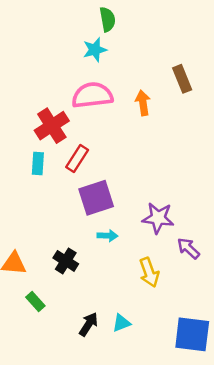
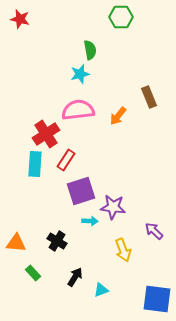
orange arrow: (143, 103) -> (118, 116), turned -132
cyan rectangle: (38, 164) -> (35, 164), size x1.4
purple star: (158, 218) -> (113, 207), moved
black arrow: (89, 324) -> (75, 277), moved

